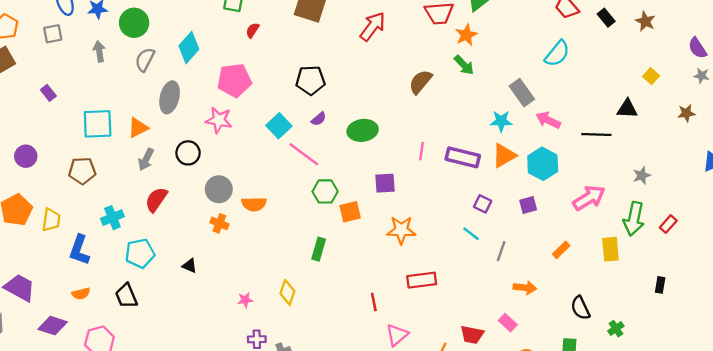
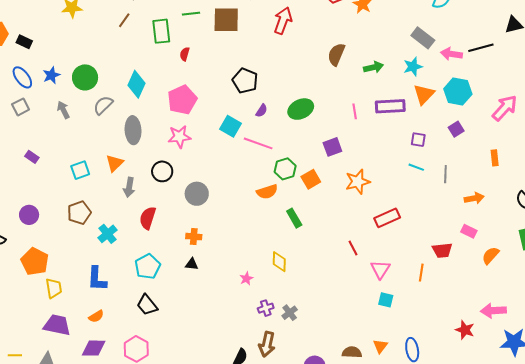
gray semicircle: (145, 60) -> (103, 105), turned 35
green arrow: (464, 65) -> (373, 67), moved, turned -42
black pentagon: (310, 80) -> (245, 81), turned -30
cyan square: (98, 124) -> (80, 170), size x0.7
black line: (596, 135) -> (481, 48), moved
orange semicircle: (254, 204) -> (267, 192), moved
cyan cross: (112, 218) -> (108, 234), moved
yellow trapezoid: (51, 220) -> (54, 288), moved
orange cross: (219, 223) -> (194, 237), moved
green rectangle: (319, 249) -> (294, 218), turned -30
orange rectangle: (561, 250) -> (495, 158), turned -35
orange semicircle: (81, 294) -> (96, 316), moved

